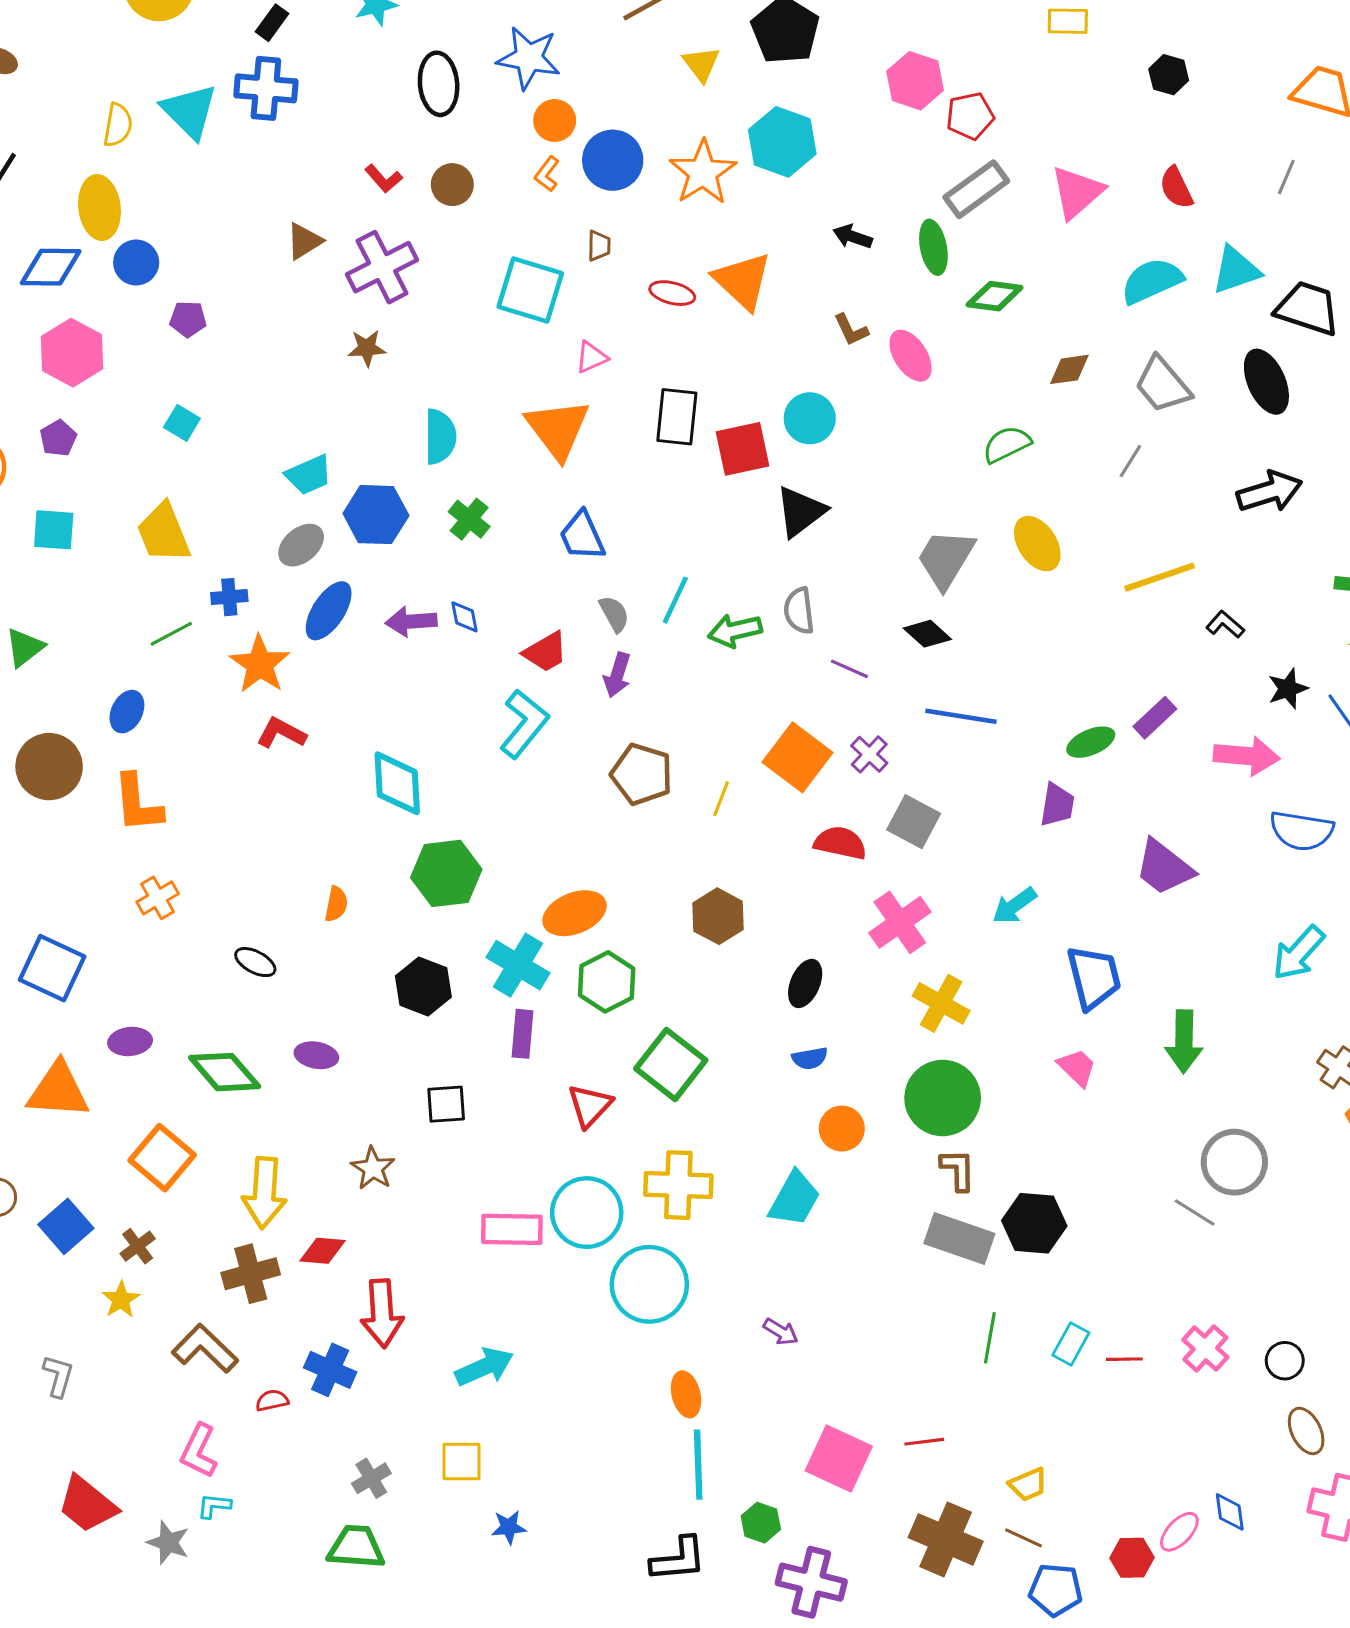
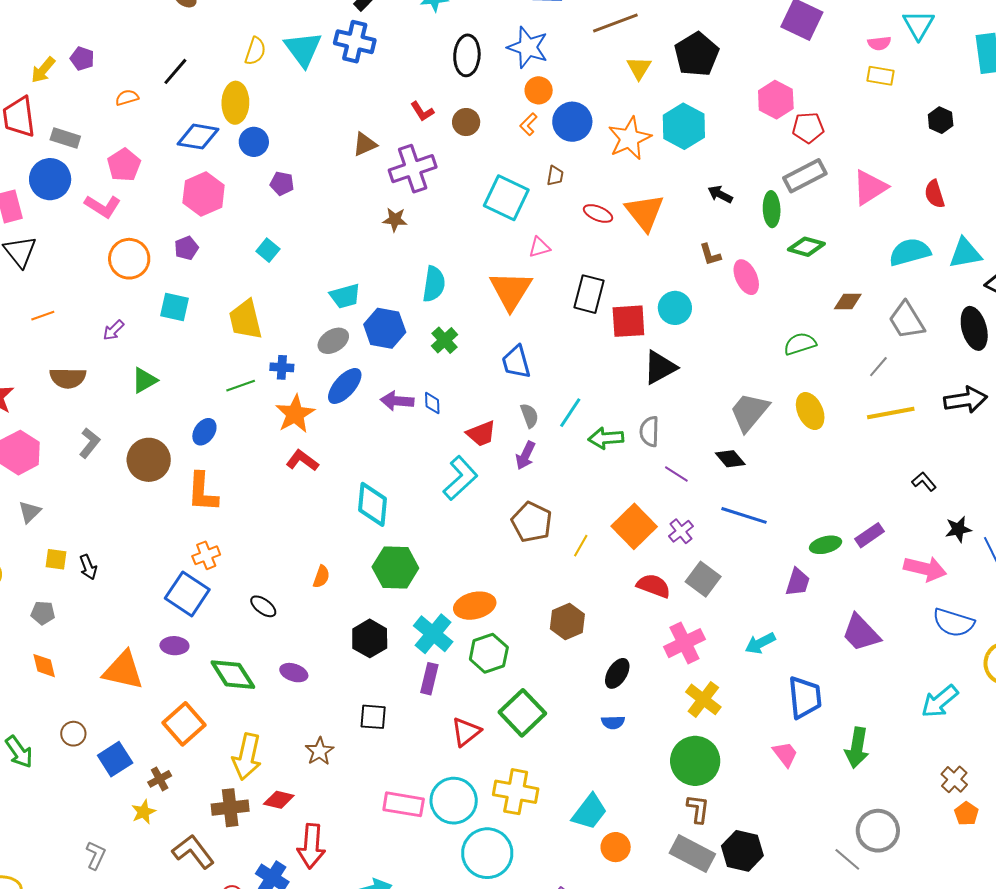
yellow line: (1159, 577) -> (891, 413), moved
blue square: (52, 968) -> (187, 594), moved
orange circle: (842, 1129) -> (616, 847), moved

